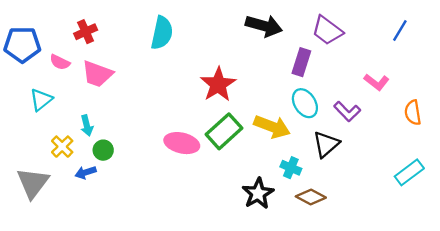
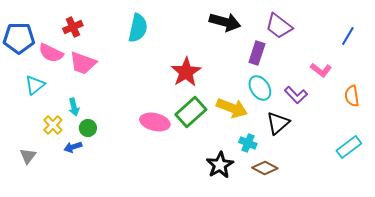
blue line: (400, 30) -> (348, 36), moved
pink semicircle: (60, 62) -> (51, 53), size x1.4
gray triangle: (33, 183) -> (28, 156), size x0.6

